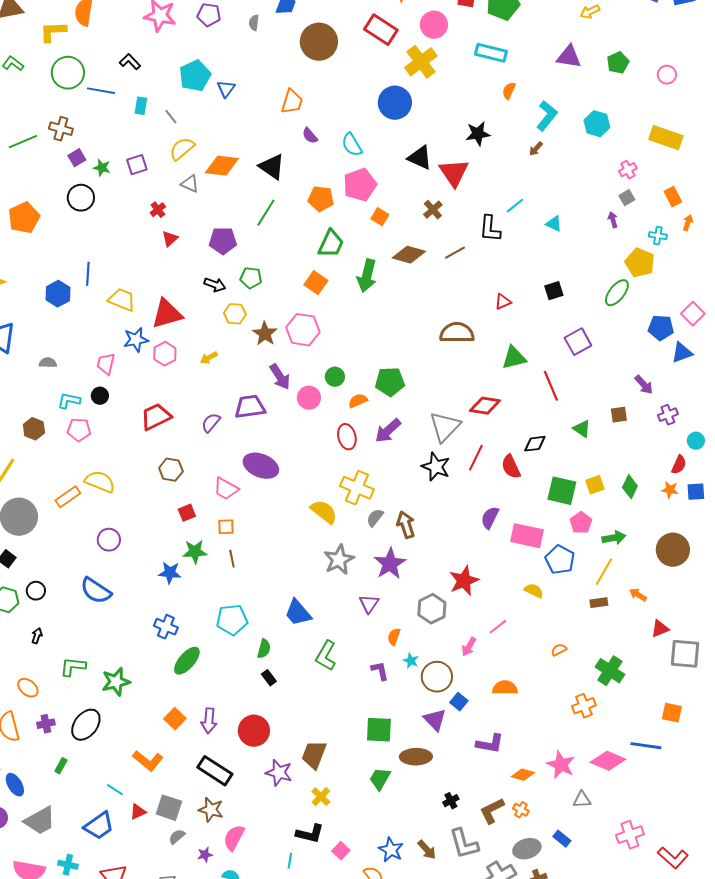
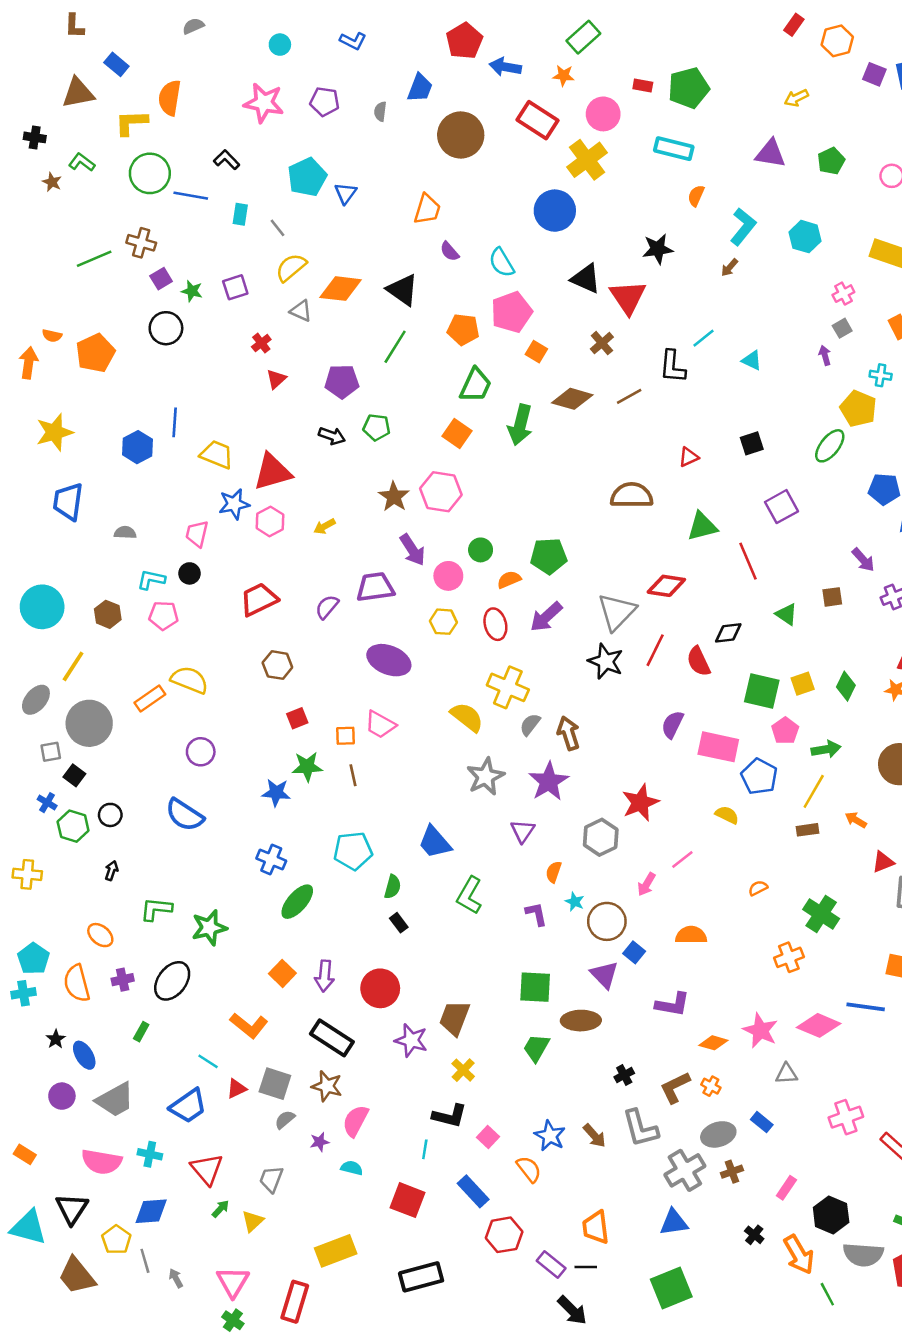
yellow hexagon: (235, 314) -> (443, 622), moved
pink trapezoid: (226, 489) -> (380, 725), moved

